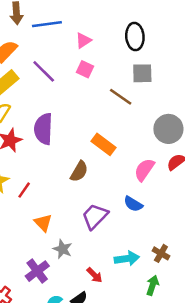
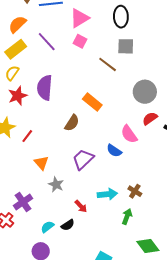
pink triangle: (83, 40) -> (79, 18), size x1.5
pink semicircle: (144, 170) -> (129, 134), moved, turned -72
purple cross: (37, 271) -> (23, 202), moved

